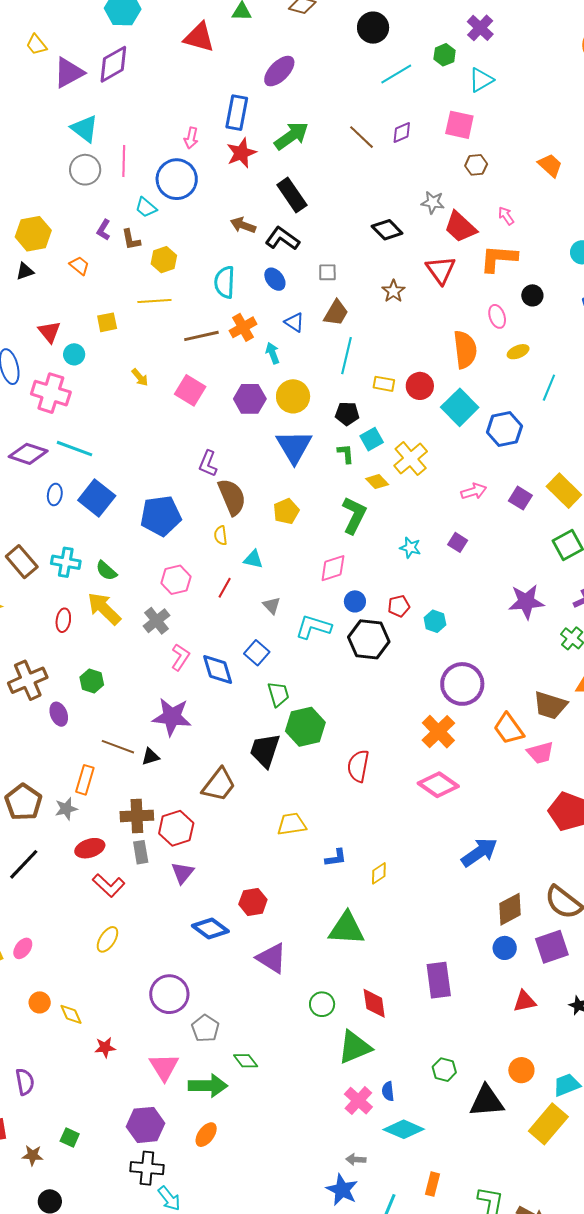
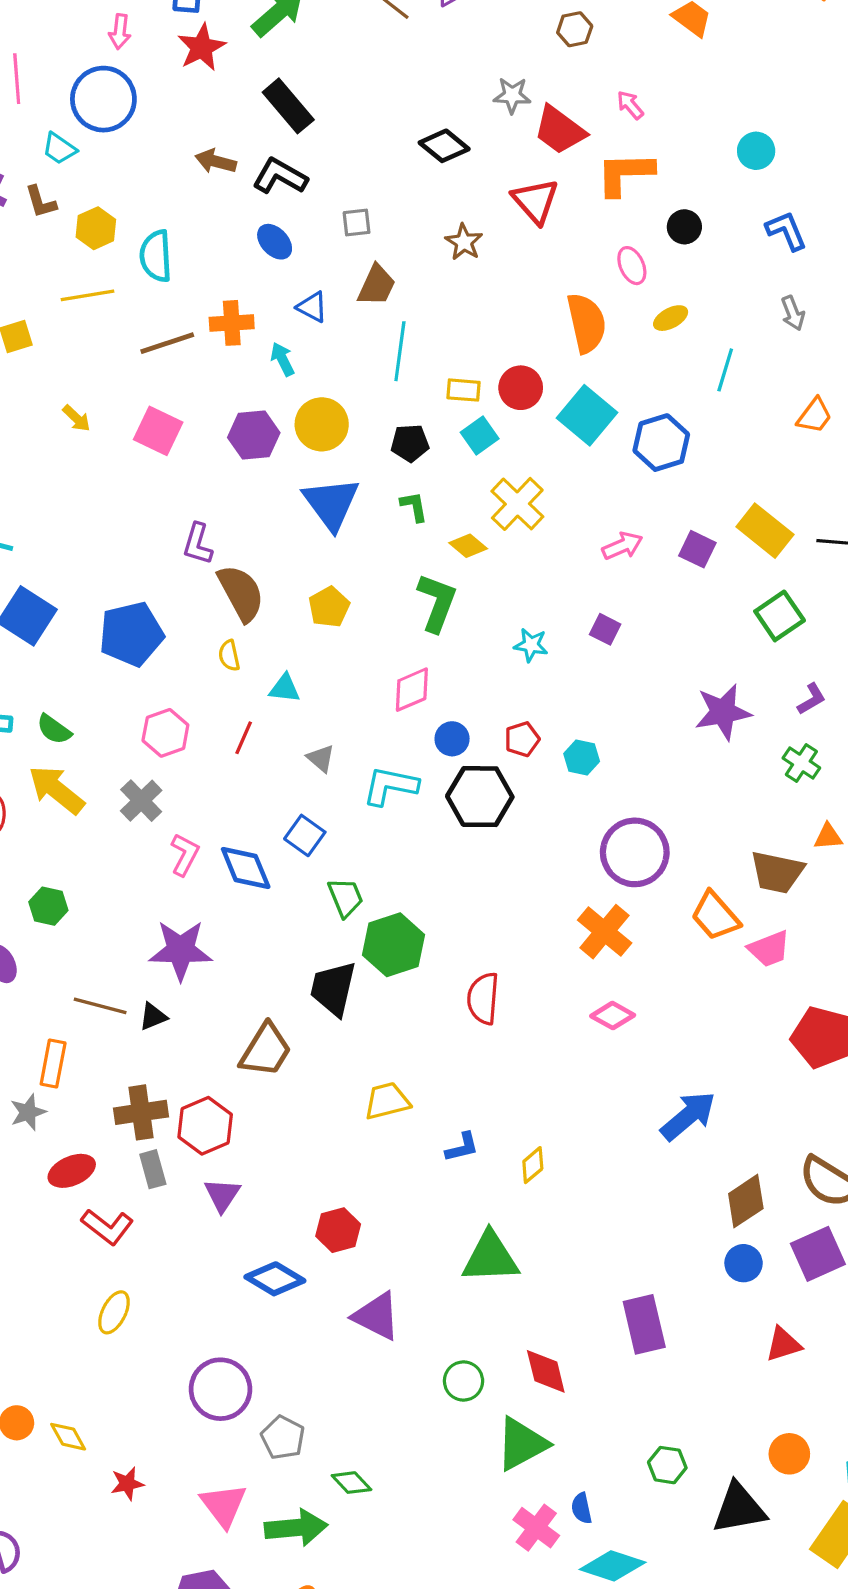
cyan semicircle: (225, 282) -> (156, 256), moved
orange cross: (243, 327) -> (232, 323), turned 32
cyan square: (372, 439) -> (480, 435), moved
pink diamond: (438, 785) -> (613, 1016), size x0.7

